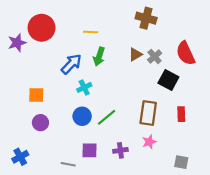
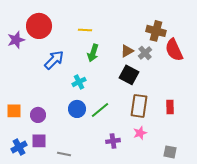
brown cross: (146, 18) -> (156, 31), moved
blue arrow: (71, 64) -> (54, 60), moved
black square: (168, 80) -> (129, 75), moved
orange square: (36, 95) -> (14, 111), moved
purple square: (90, 150) -> (39, 141), moved

